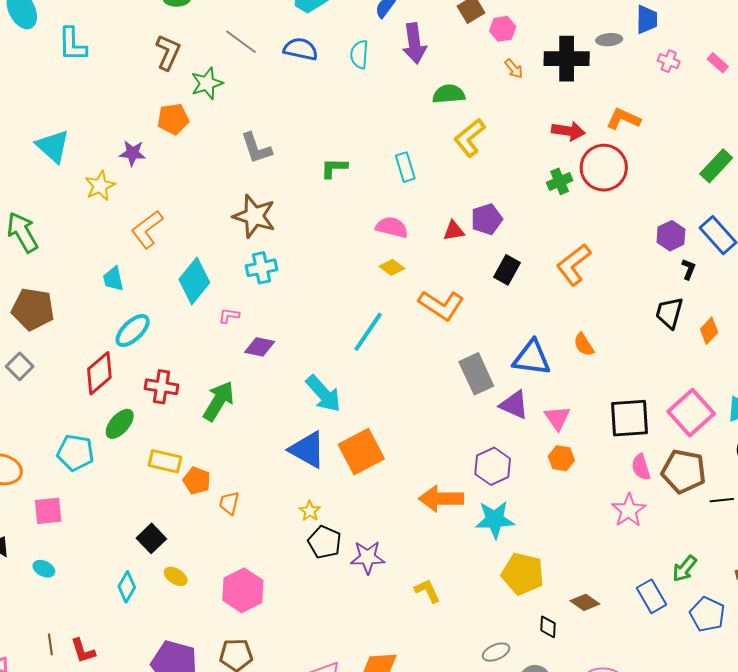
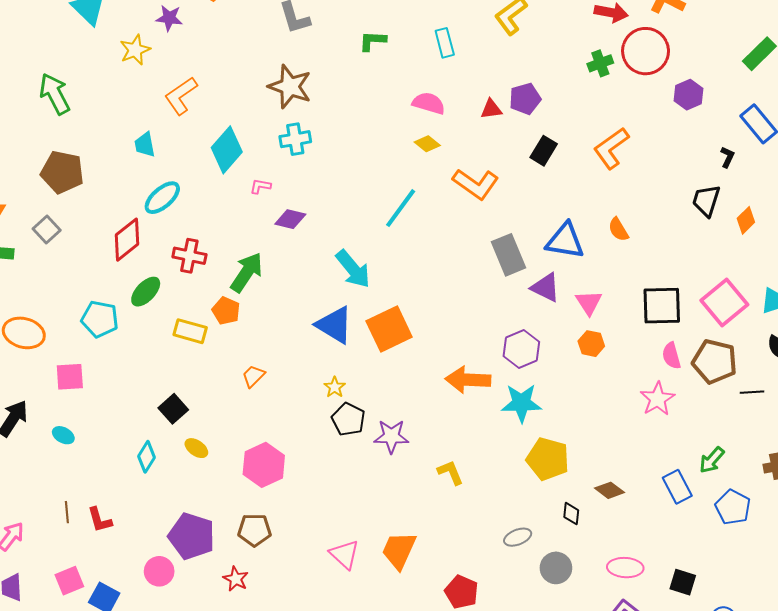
purple hexagon: (671, 236) -> (689, 95), moved
orange pentagon: (197, 481) -> (226, 311), moved
orange trapezoid: (229, 503) -> (253, 376), turned 30

